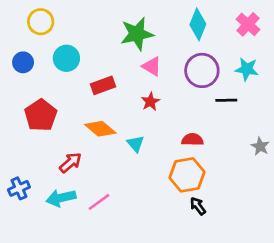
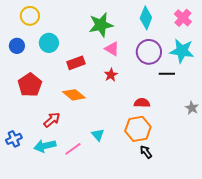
cyan star: (247, 69) -> (182, 51), size x1.4
cyan triangle: (136, 144) -> (98, 135), moved

